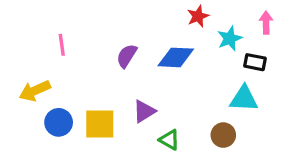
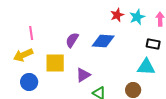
cyan star: (230, 38) -> (137, 17), moved
yellow arrow: (35, 91) -> (23, 55), moved
yellow square: (100, 124) -> (55, 63), moved

